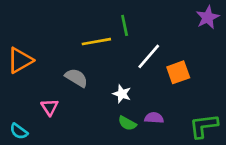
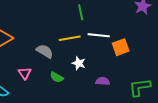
yellow line: (96, 42) -> (70, 38), moved
white line: (149, 56) -> (99, 35), turned 55
green semicircle: (127, 123) -> (57, 77), moved

